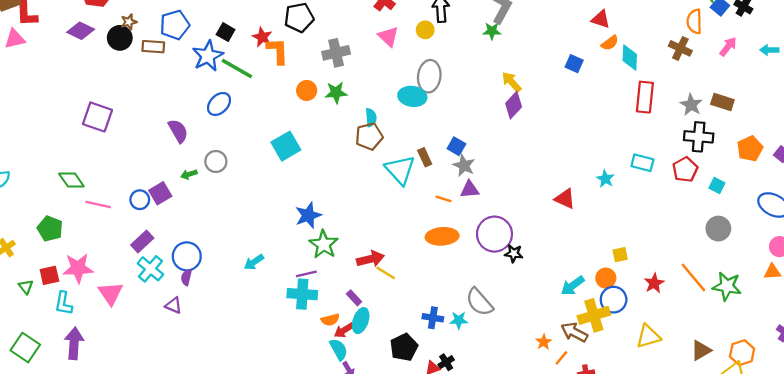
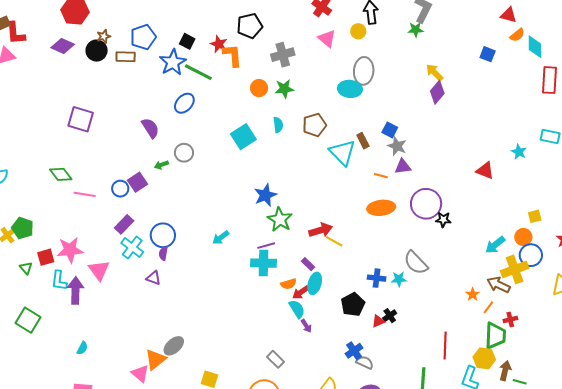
cyan semicircle: (371, 118) -> (278, 125), moved
green pentagon: (50, 229) -> (23, 228), moved
purple arrow: (74, 343) -> (75, 291), moved

